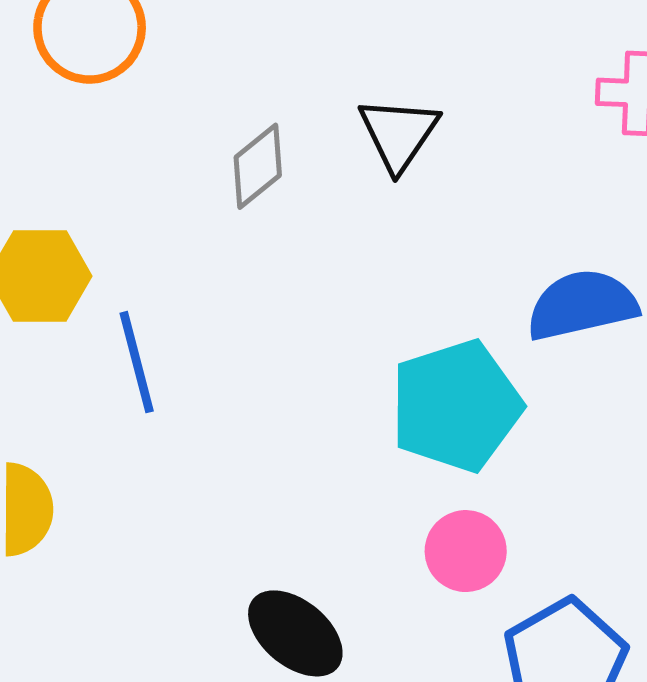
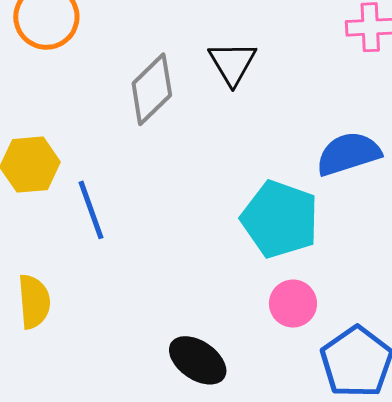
gray diamond: (258, 166) -> (152, 89), size x1.4
cyan pentagon: (456, 406) -> (280, 219), turned -30

